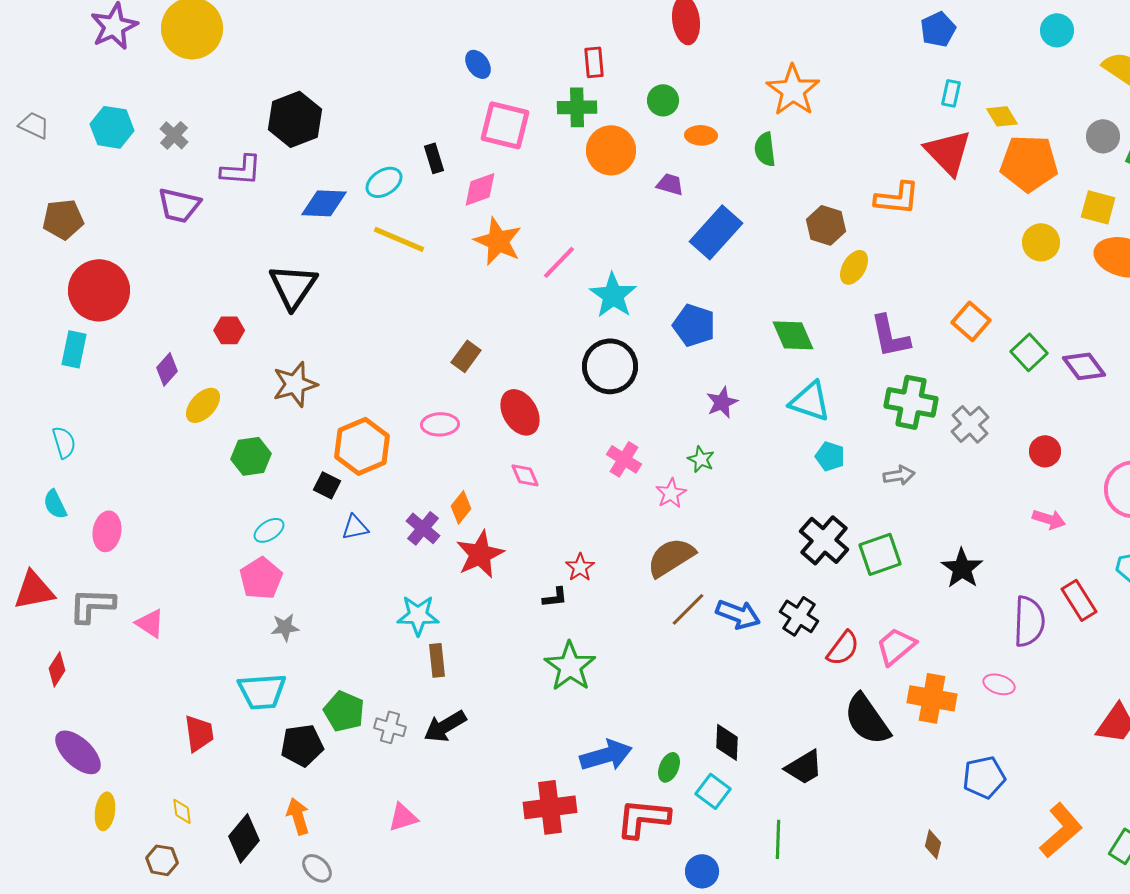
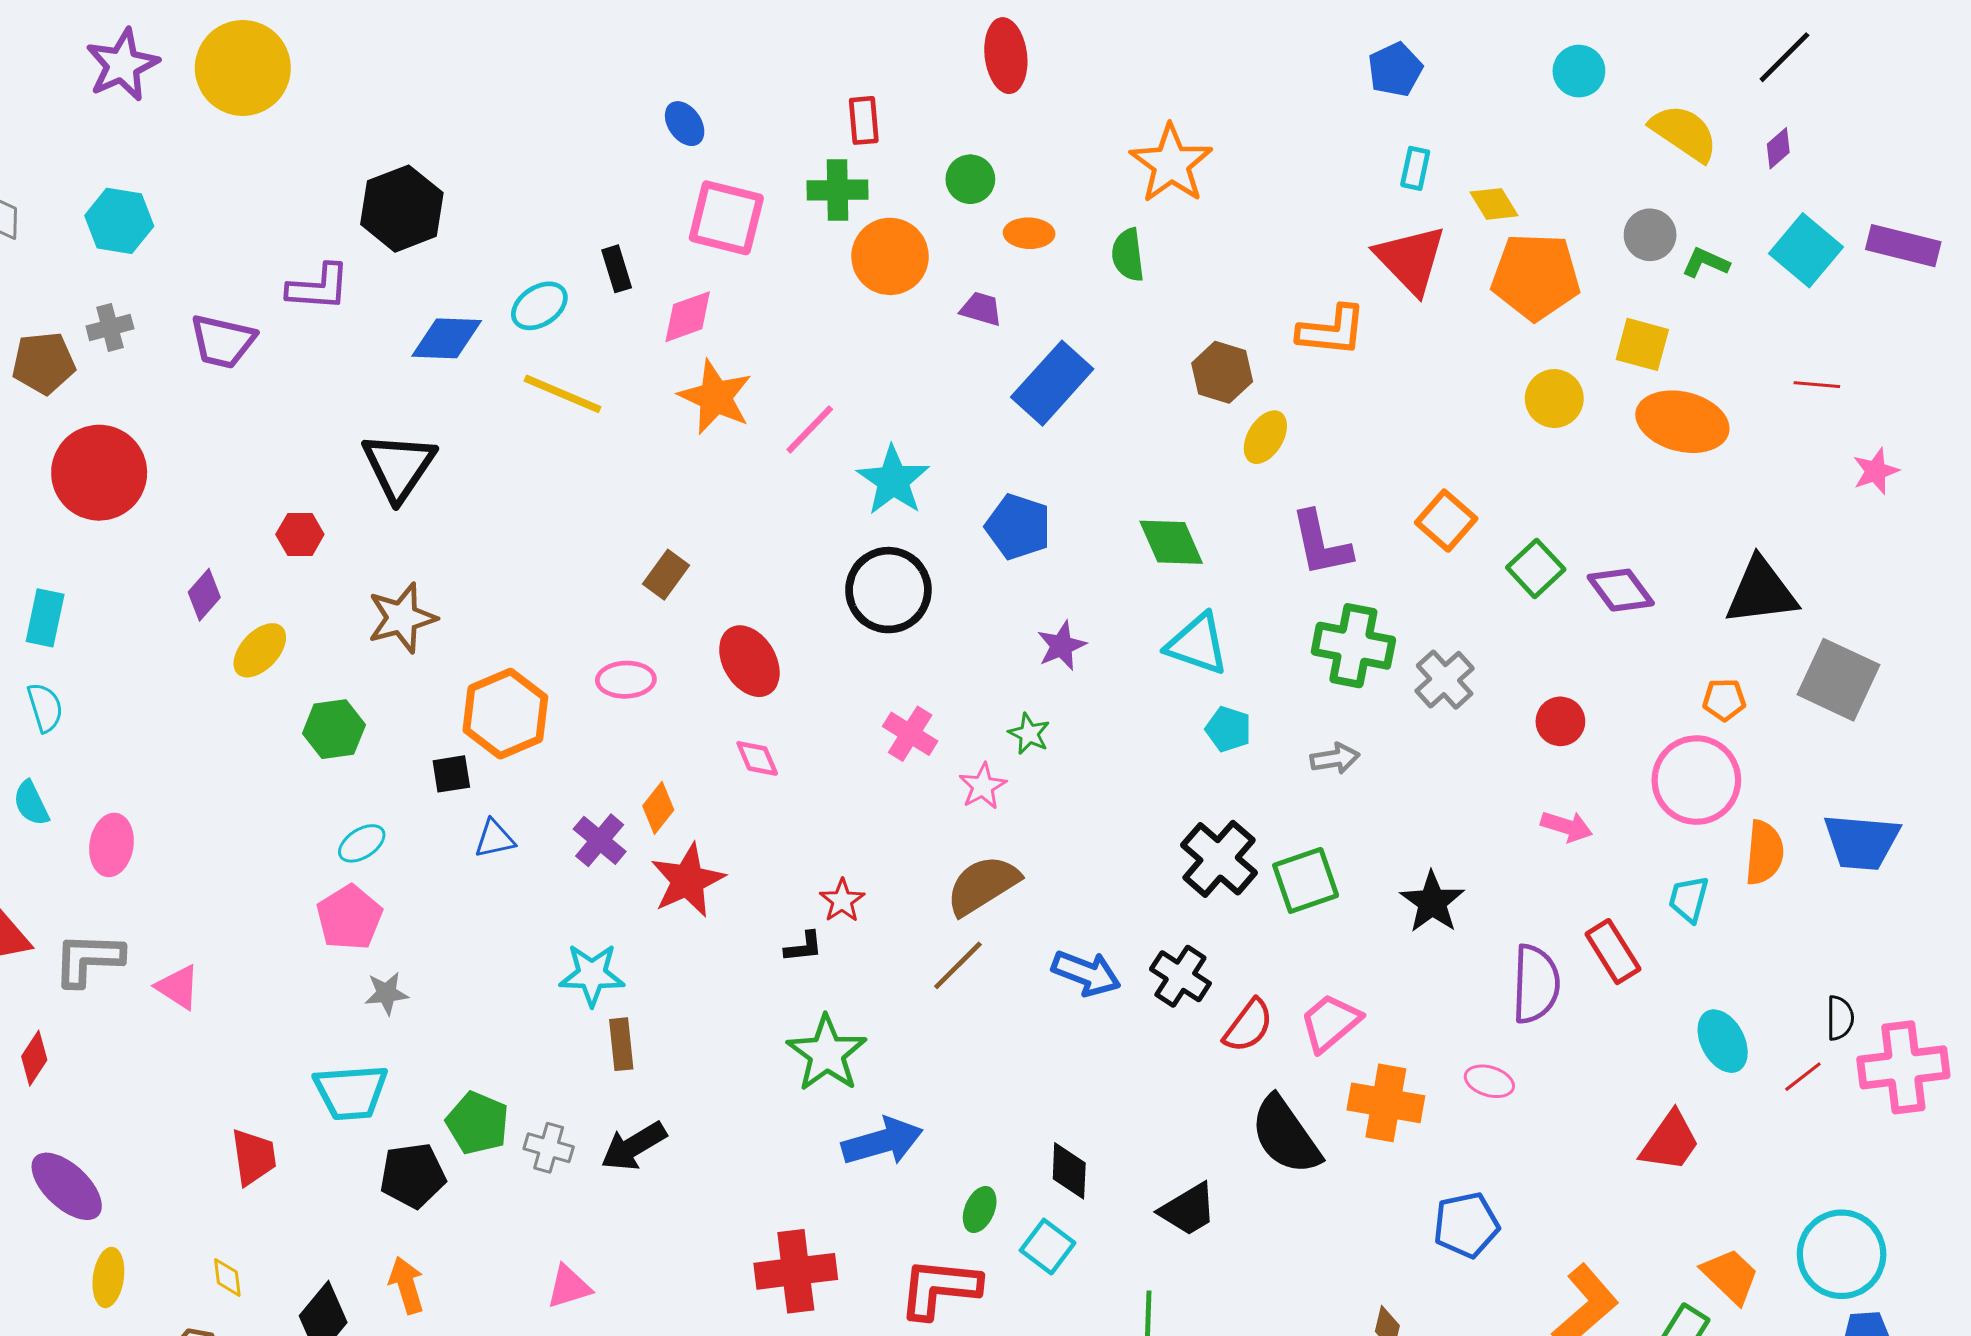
gray cross: (174, 135) -> (110, 327), moved, turned 32
cyan rectangle: (74, 349) -> (45, 618), moved
black square: (327, 485) -> (451, 774), turned -36
brown line: (688, 609) -> (958, 965), moved
blue arrow: (606, 755) -> (882, 1142), moved

